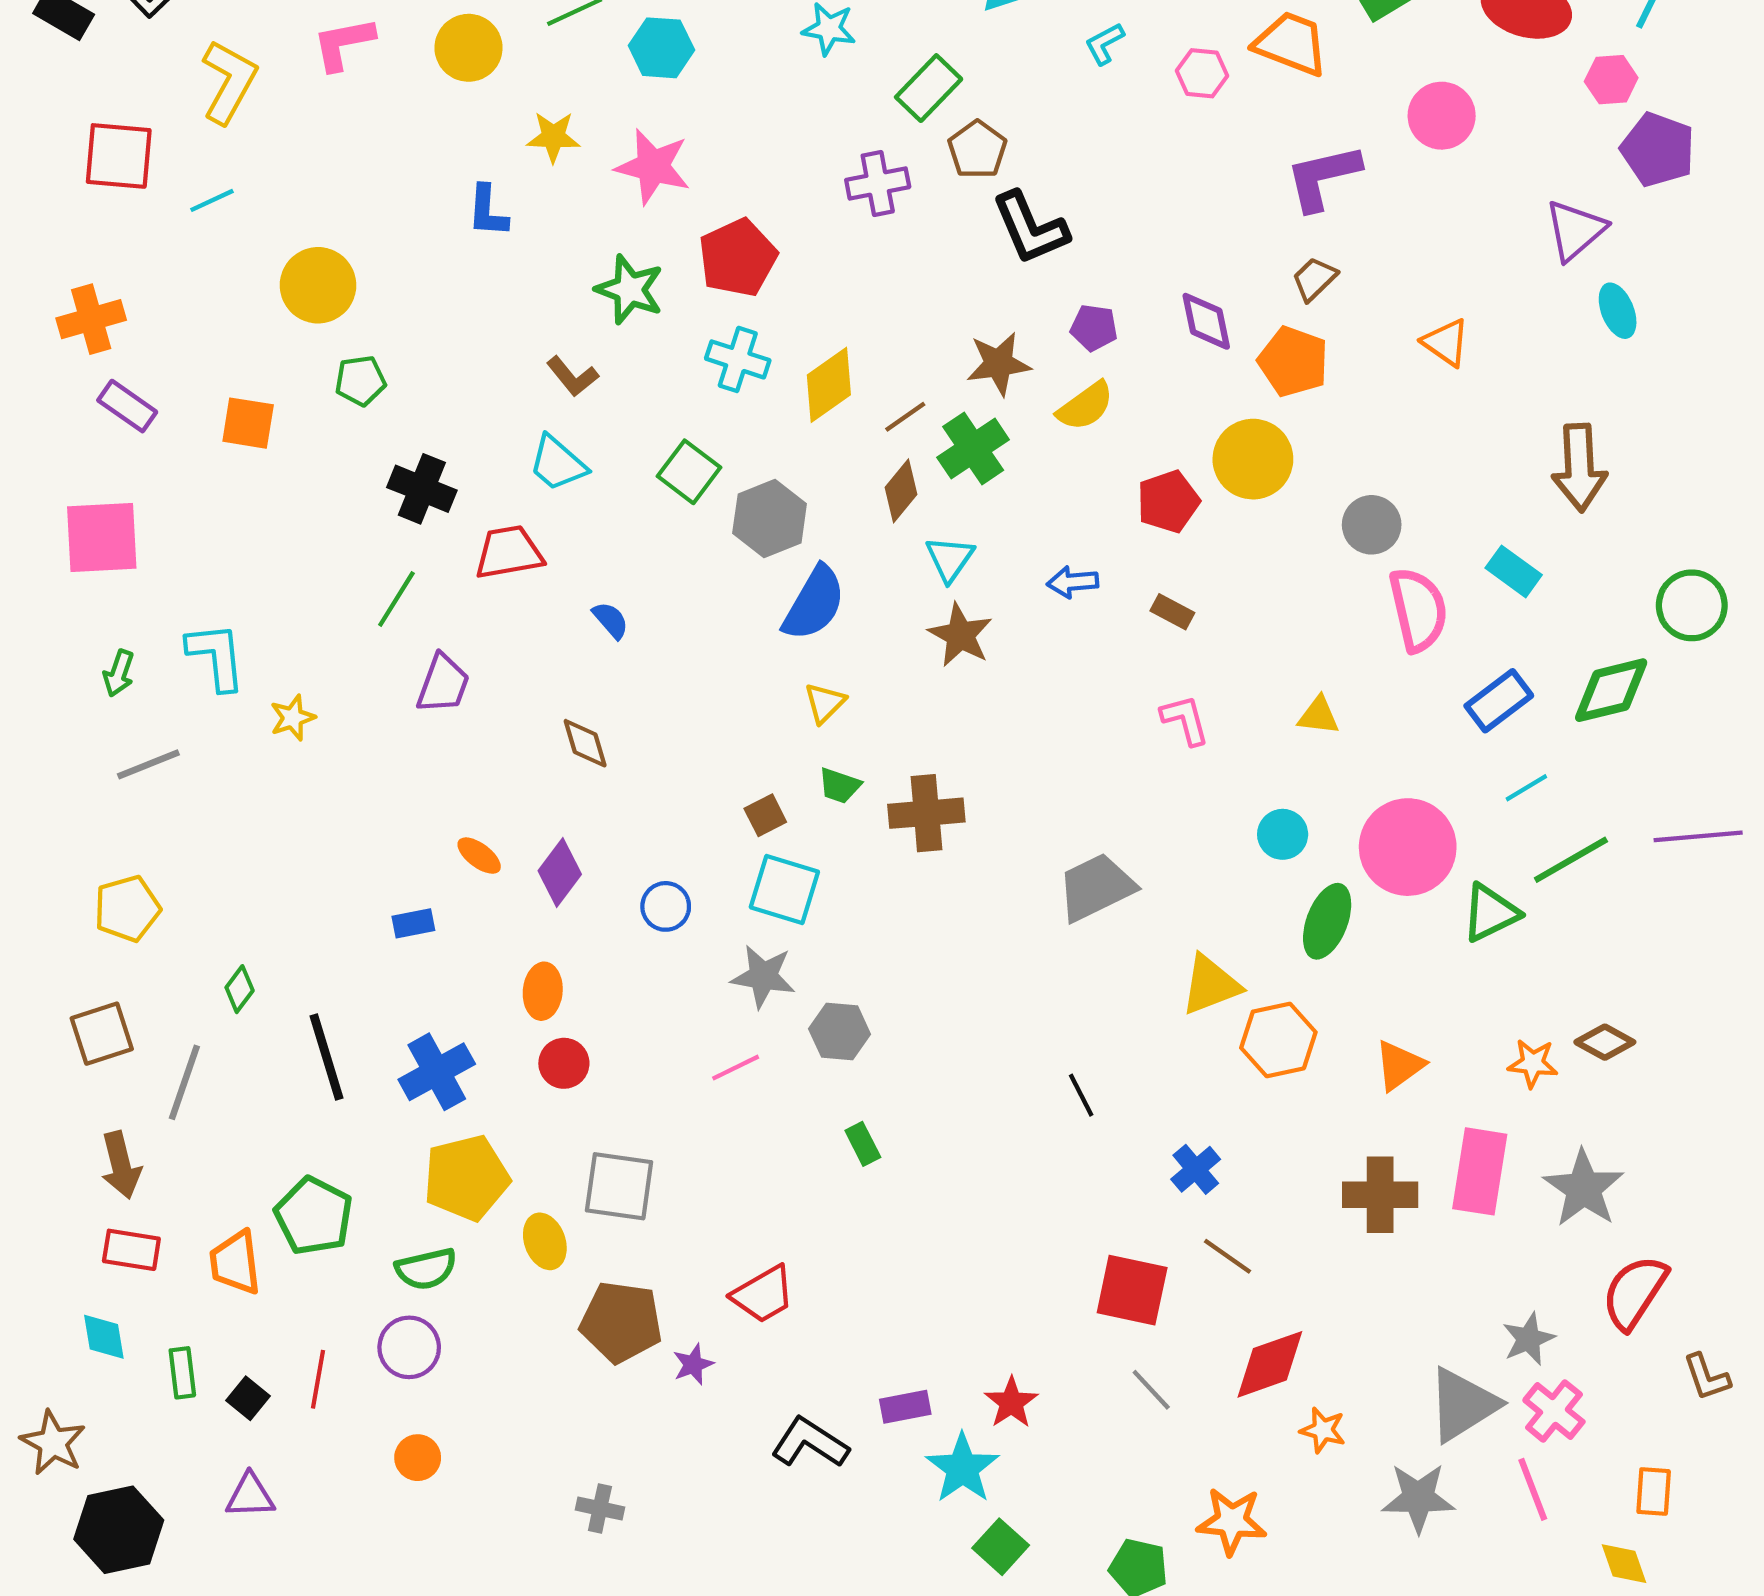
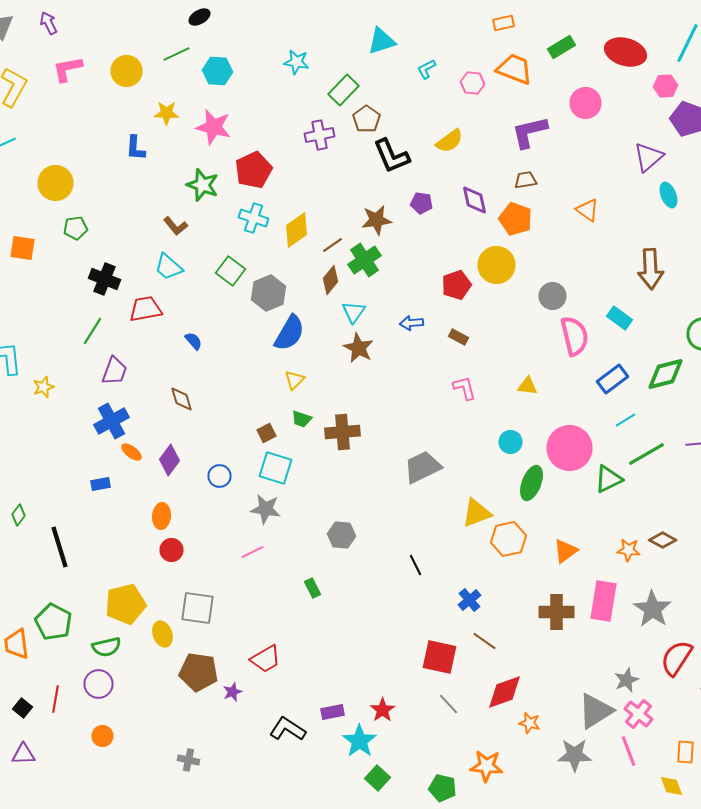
brown trapezoid: (1314, 279) -> (526, 180), turned 35
yellow semicircle: (1085, 406) -> (450, 141), moved
gray hexagon: (840, 1031) -> (342, 535), moved
blue cross: (437, 1072) -> (112, 421), moved

